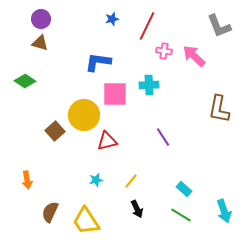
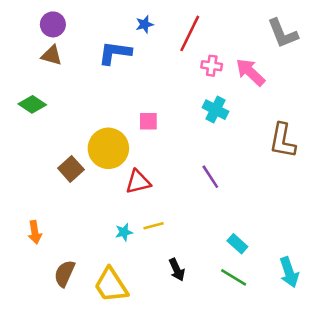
blue L-shape: (98, 62) -> (115, 53), moved
cyan cross: (149, 85) -> (216, 110), moved, turned 30
pink square: (115, 94) -> (148, 121), size x0.6
yellow line: (131, 181) -> (154, 226), moved, turned 35

